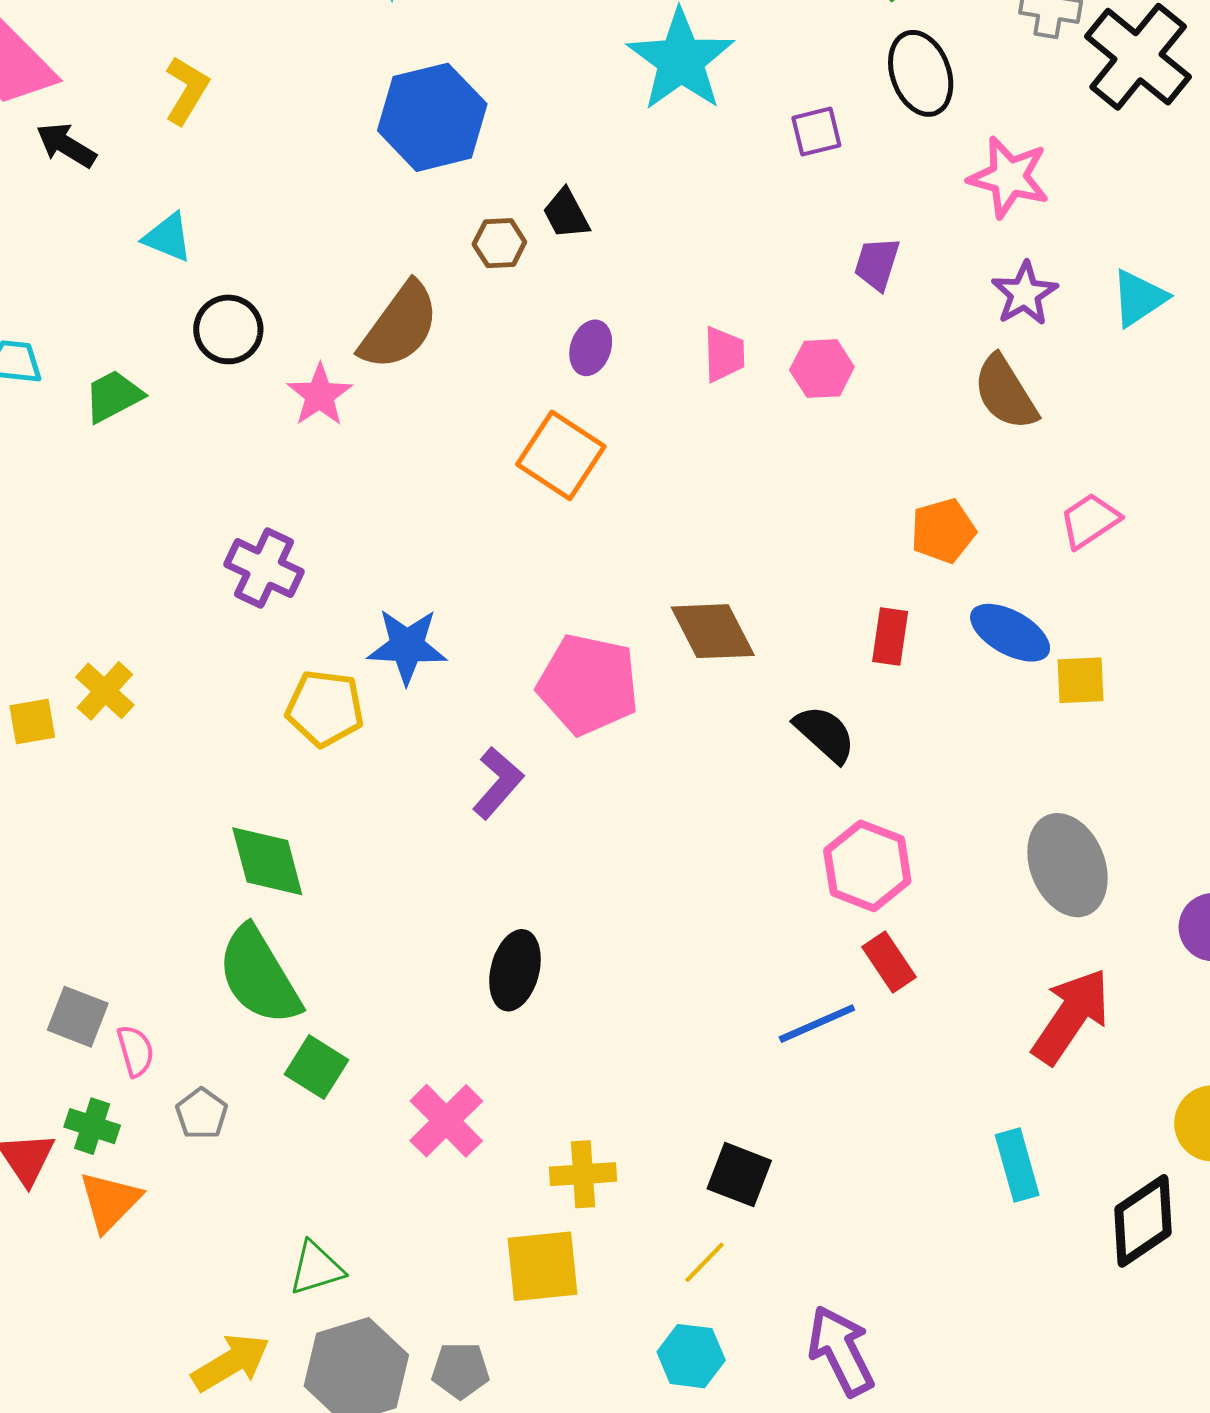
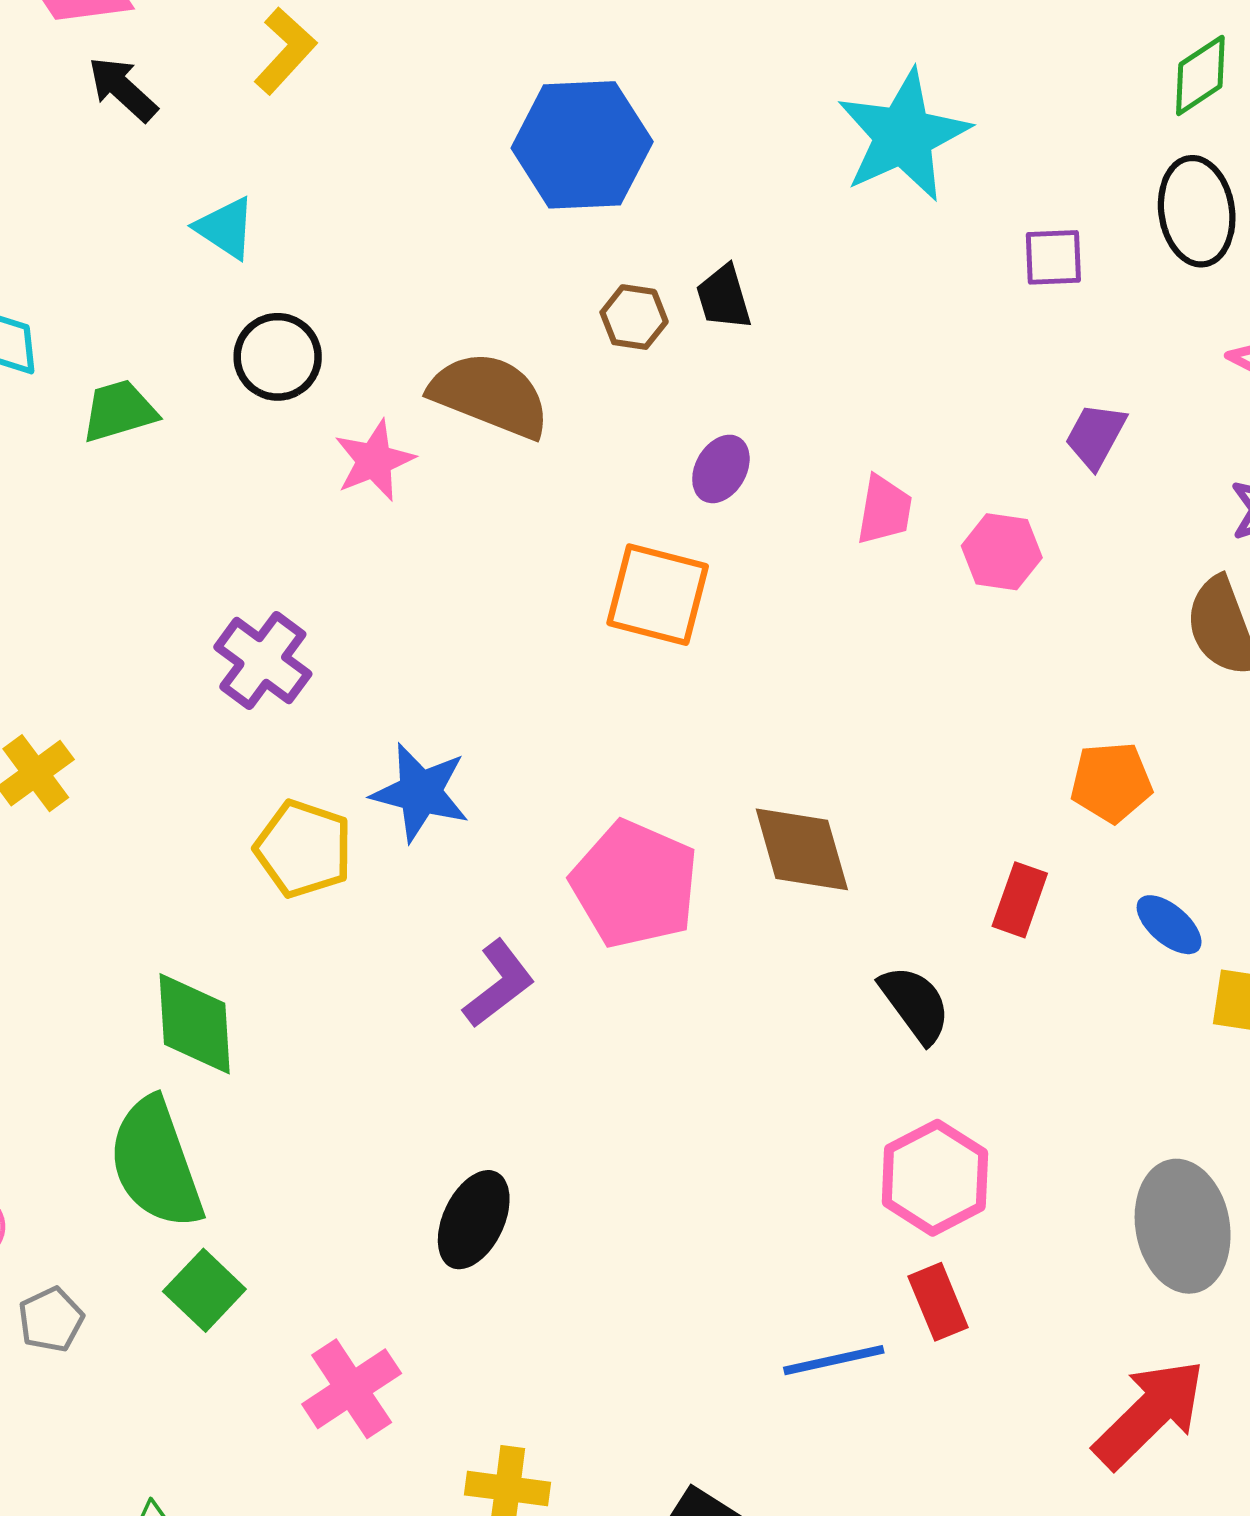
brown semicircle: (399, 326) -> (490, 395), turned -116
orange square: (561, 455) -> (658, 595), turned -30
blue ellipse: (1010, 633) -> (1169, 925), size x0.7

